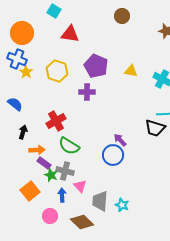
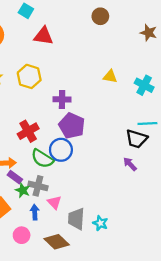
purple pentagon: (96, 66) -> (72, 126), moved
purple arrow: (120, 140) -> (130, 164), moved
blue circle: (113, 155) -> (61, 150), moved

